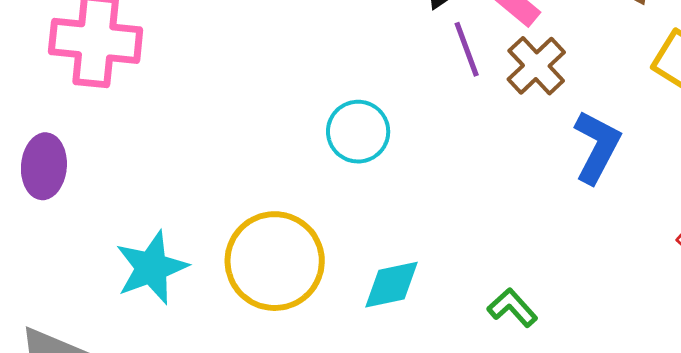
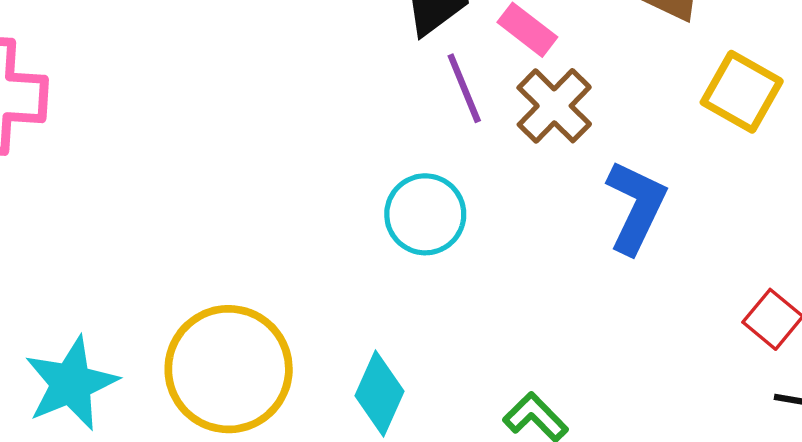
cyan circle: (358, 132) -> (425, 214), moved
cyan diamond: (392, 285) -> (380, 394), turned -52

